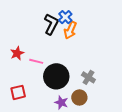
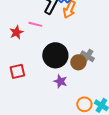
pink line: (36, 61) -> (35, 24), moved
brown circle: (79, 97) -> (78, 62), moved

